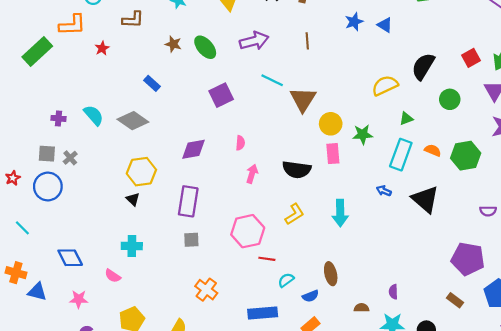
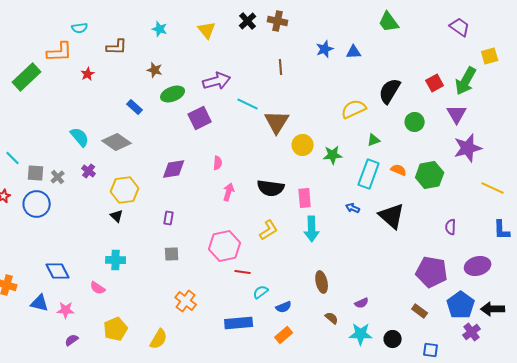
blue triangle: (385, 25) -> (354, 52), turned -35
purple arrow: (254, 41) -> (217, 81), moved
green ellipse: (205, 47) -> (173, 94), moved, turned -70
purple cross: (58, 118) -> (89, 171), moved, turned 32
pink rectangle: (333, 154) -> (305, 198), moved
purple rectangle: (188, 201) -> (169, 218), size x0.5
purple semicircle: (488, 211) -> (451, 227), turned 91
cyan line: (22, 228) -> (13, 158), moved
brown ellipse: (331, 274) -> (322, 282), moved
blue triangle: (37, 292) -> (40, 303), moved
purple semicircle: (393, 292) -> (362, 303), turned -112
brown semicircle: (361, 308) -> (332, 318), turned 40

